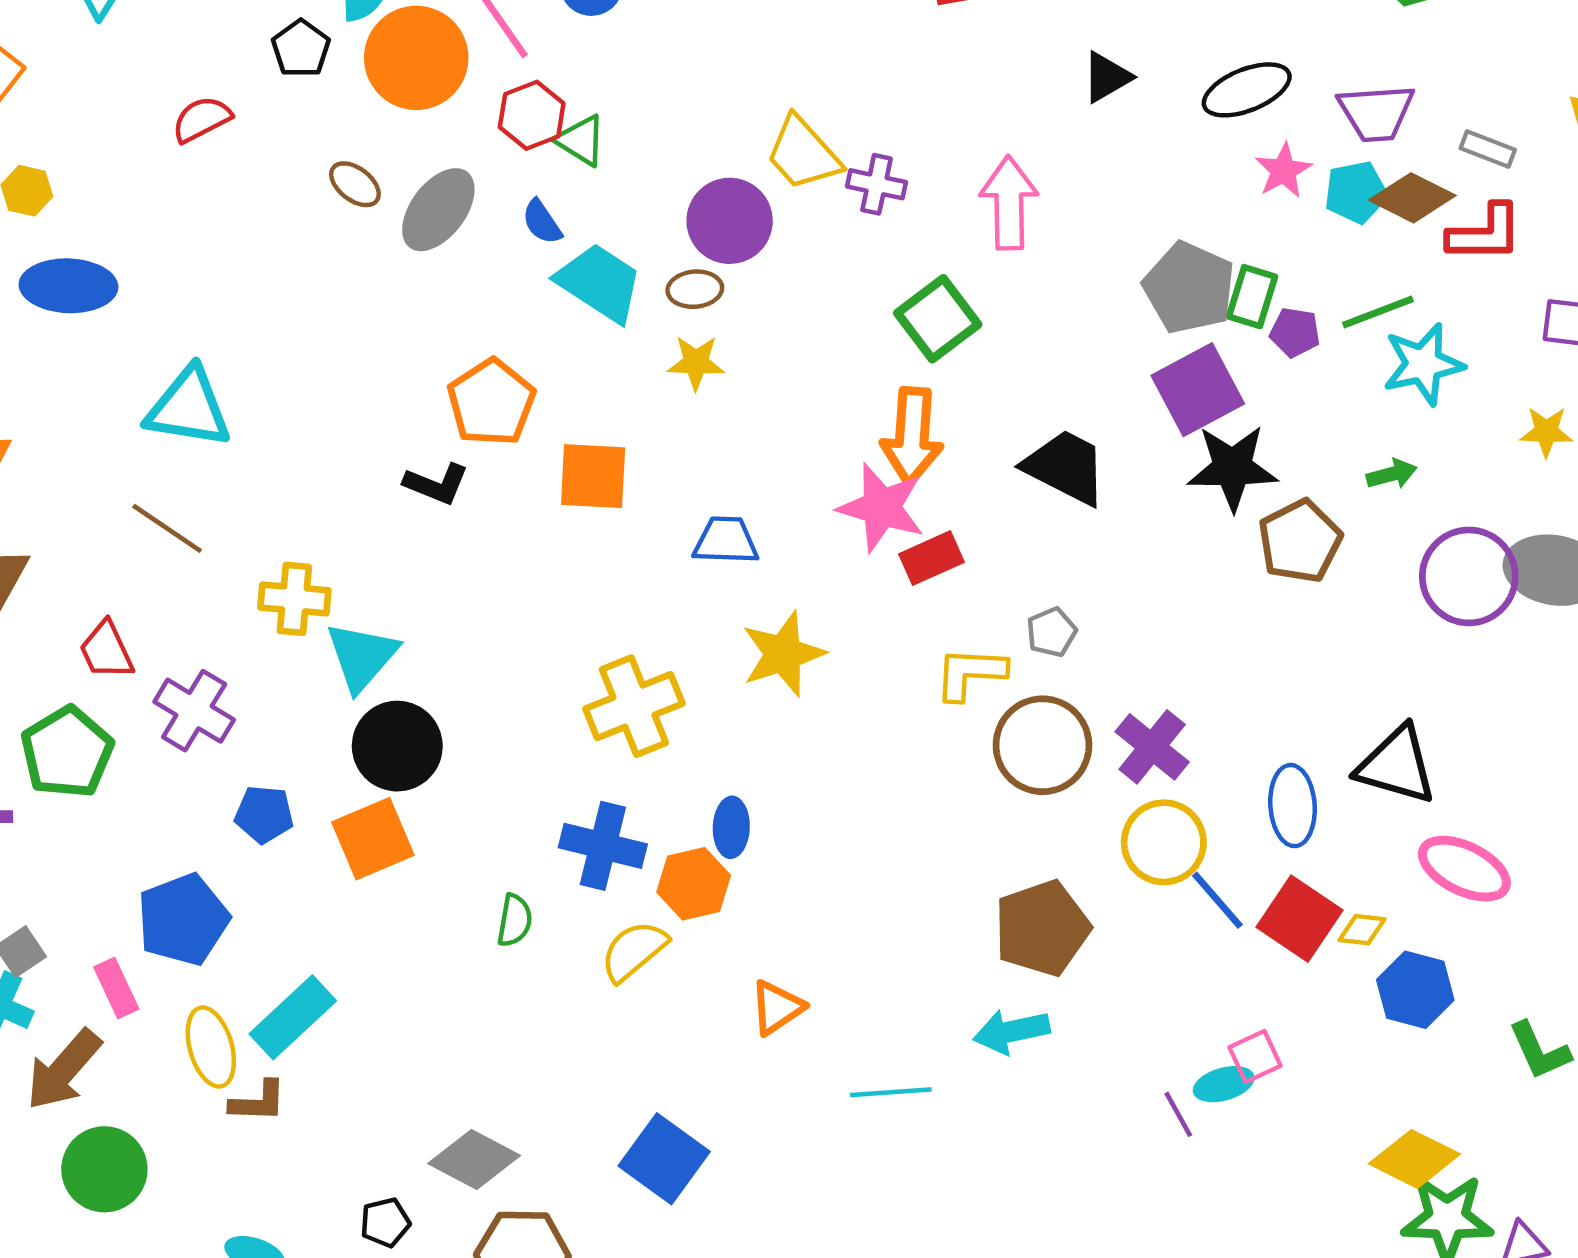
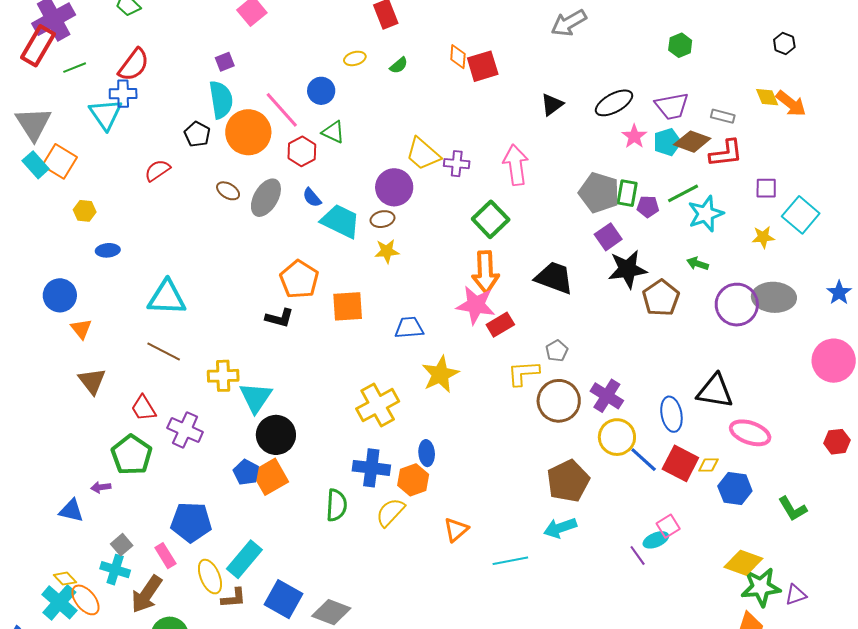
green triangle: (581, 140) -> (333, 132), moved
blue ellipse: (68, 286) -> (108, 250), size x0.6
purple square: (1198, 390) -> (608, 237), size x0.7
green arrow: (1392, 474) -> (698, 264), turned -140
blue pentagon: (264, 814) -> (246, 472), moved, turned 30
blue pentagon: (183, 920) -> (191, 522), turned 30
green semicircle: (515, 920) -> (336, 505), size x1.4
blue square: (664, 1159) -> (284, 599), moved

